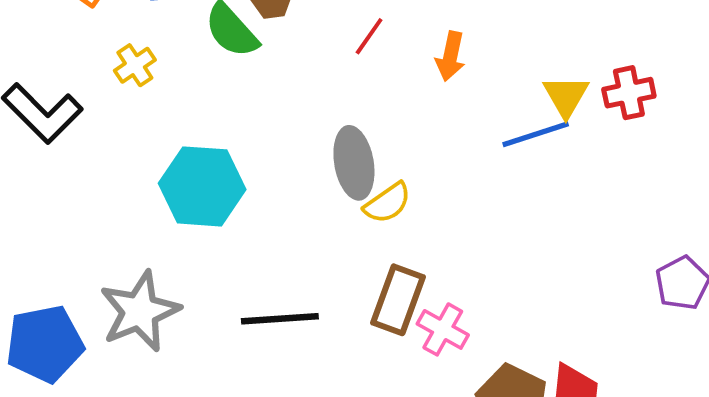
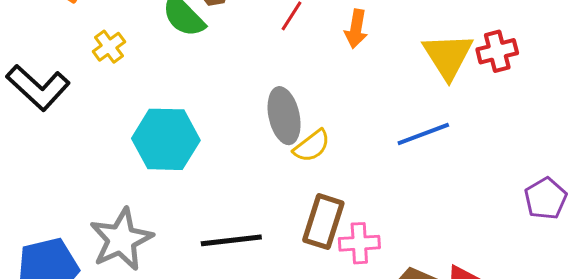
yellow triangle: (566, 96) -> (448, 56), size x1.4
blue line: (536, 134) -> (423, 134), moved
pink cross: (443, 329) -> (359, 243), turned -30

